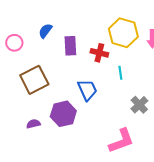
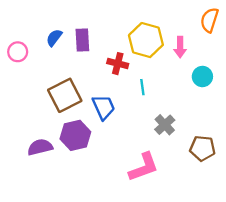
purple rectangle: (70, 46) -> (82, 40), moved
brown square: (34, 80) -> (65, 95), moved
purple semicircle: (33, 124) -> (40, 147), size x1.5

